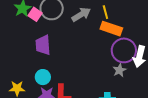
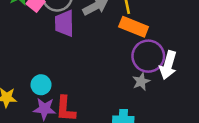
purple trapezoid: (43, 45) -> (64, 23), moved

